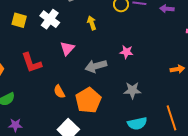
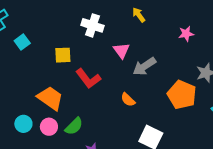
yellow square: (19, 20) -> (63, 55), moved
gray arrow: (96, 66) -> (144, 66), moved
orange pentagon: (88, 100) -> (182, 95), moved

